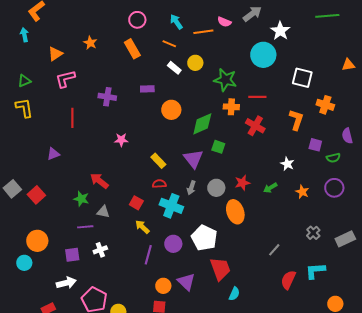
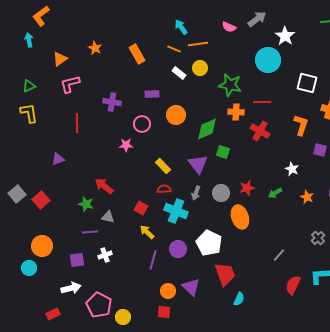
pink circle: (137, 20) -> (142, 124), moved
orange line: (203, 32) -> (198, 44), moved

